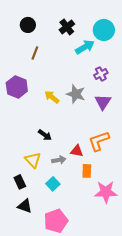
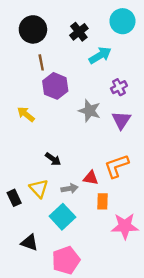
black circle: (28, 25) -> (33, 29), size x1.5
cyan circle: (104, 30) -> (122, 21), moved
brown line: (35, 53) -> (41, 62), turned -32
purple hexagon: (17, 87) -> (55, 86), moved
yellow arrow: (52, 97) -> (26, 114), moved
black rectangle: (20, 182) -> (14, 198), moved
cyan square: (53, 184) -> (62, 217), size x1.5

